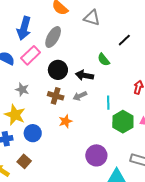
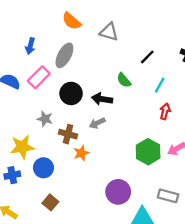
blue arrow: (24, 28) -> (30, 46), size x0.6
gray star: (22, 90) -> (45, 119), moved
brown cross: (56, 96) -> (68, 134), moved
cyan line: (108, 103) -> (160, 85), moved, turned 32
yellow star: (15, 115) -> (22, 147), turned -30
brown square: (24, 161) -> (50, 202), moved

